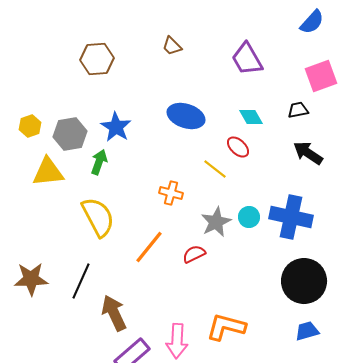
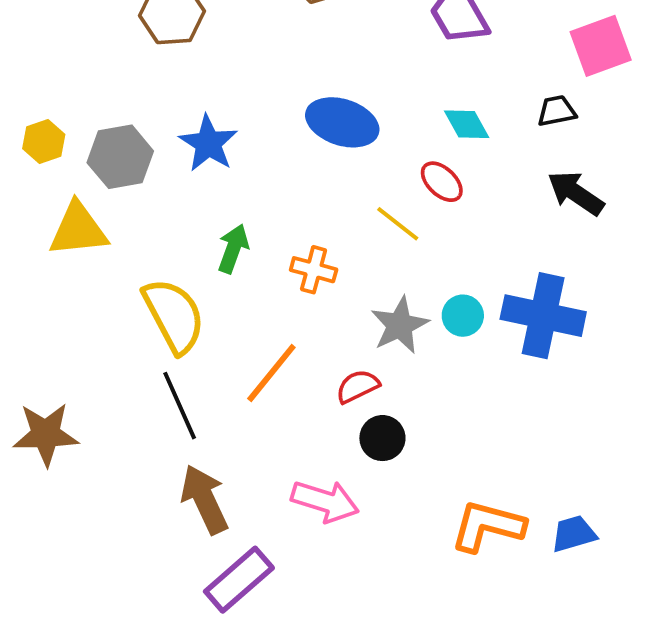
green arrow: (99, 162) -> (233, 249), moved
black line: (81, 281) -> (180, 406), moved, turned -48
black circle: (304, 281) -> (382, 438), moved, size x0.5
orange L-shape: (226, 327) -> (488, 526), moved
pink arrow: (177, 341) -> (325, 501), moved, turned -76

